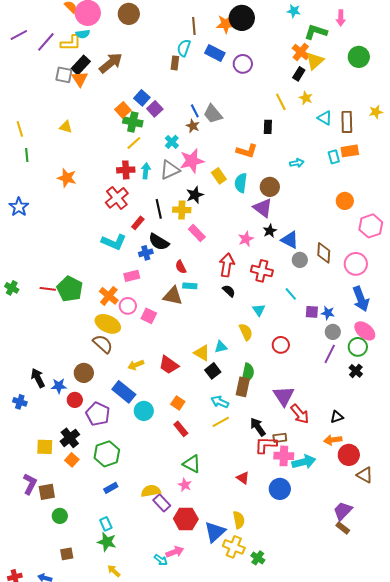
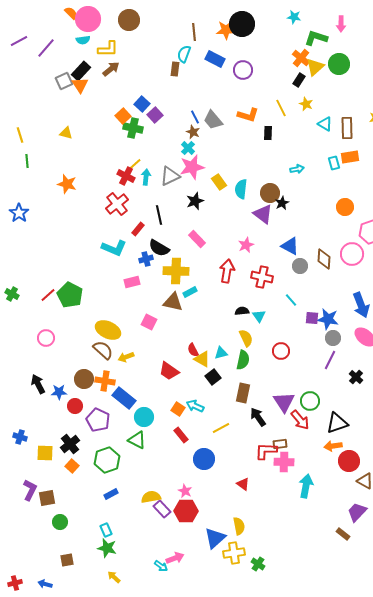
yellow L-shape: (71, 43) -> (108, 49), moved
green circle: (359, 57) -> (339, 64), moved
brown arrow: (111, 63) -> (111, 69), size x0.7
gray square: (64, 75) -> (64, 81), turned -36
cyan cross: (172, 142) -> (188, 148), moved
yellow line: (134, 143) -> (134, 165), moved
orange L-shape: (247, 151) -> (248, 115), moved
red cross: (126, 170) -> (126, 176), turned 30
yellow cross: (182, 210) -> (176, 271), moved, size x1.4
black star: (270, 231) -> (282, 203), moved
pink circle: (356, 264) -> (352, 254), moved
red semicircle: (181, 267) -> (193, 350), moved
cyan rectangle: (190, 286) -> (190, 292), turned -32
red line: (48, 289) -> (48, 295), turned -49
black semicircle: (229, 291) -> (242, 311), moved, turned -48
orange cross: (109, 296) -> (105, 381), moved, turned -30
pink circle: (128, 306) -> (46, 338), moved
blue star: (328, 313) -> (328, 319), size x1.5
green circle: (358, 347) -> (310, 401), moved
yellow arrow: (136, 365) -> (126, 357), moved
green semicircle: (248, 373) -> (243, 360), moved
blue cross: (20, 402) -> (20, 437), moved
cyan arrow: (220, 402) -> (195, 406), moved
black triangle: (337, 417) -> (337, 423), size x1.6
black arrow: (258, 427) -> (258, 417), moved
cyan arrow: (304, 462) -> (306, 486), moved, turned -65
green triangle: (192, 464) -> (137, 440), moved
blue circle: (280, 489) -> (204, 459), moved
purple trapezoid: (343, 511) -> (357, 512), moved
red hexagon: (186, 519) -> (186, 511), moved
yellow cross: (234, 547) -> (234, 553), turned -30

